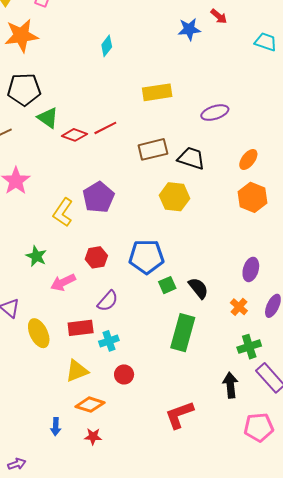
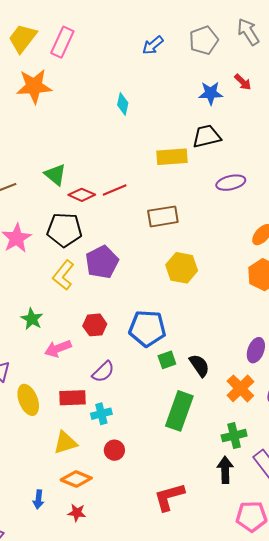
cyan diamond: (107, 46) -> (123, 104), turned -30
black pentagon: (24, 89) -> (64, 230), moved
black trapezoid: (191, 158) -> (207, 136), moved, turned -36
orange cross: (239, 307) -> (240, 388), size x1.5
green cross: (249, 347) -> (234, 436), moved

